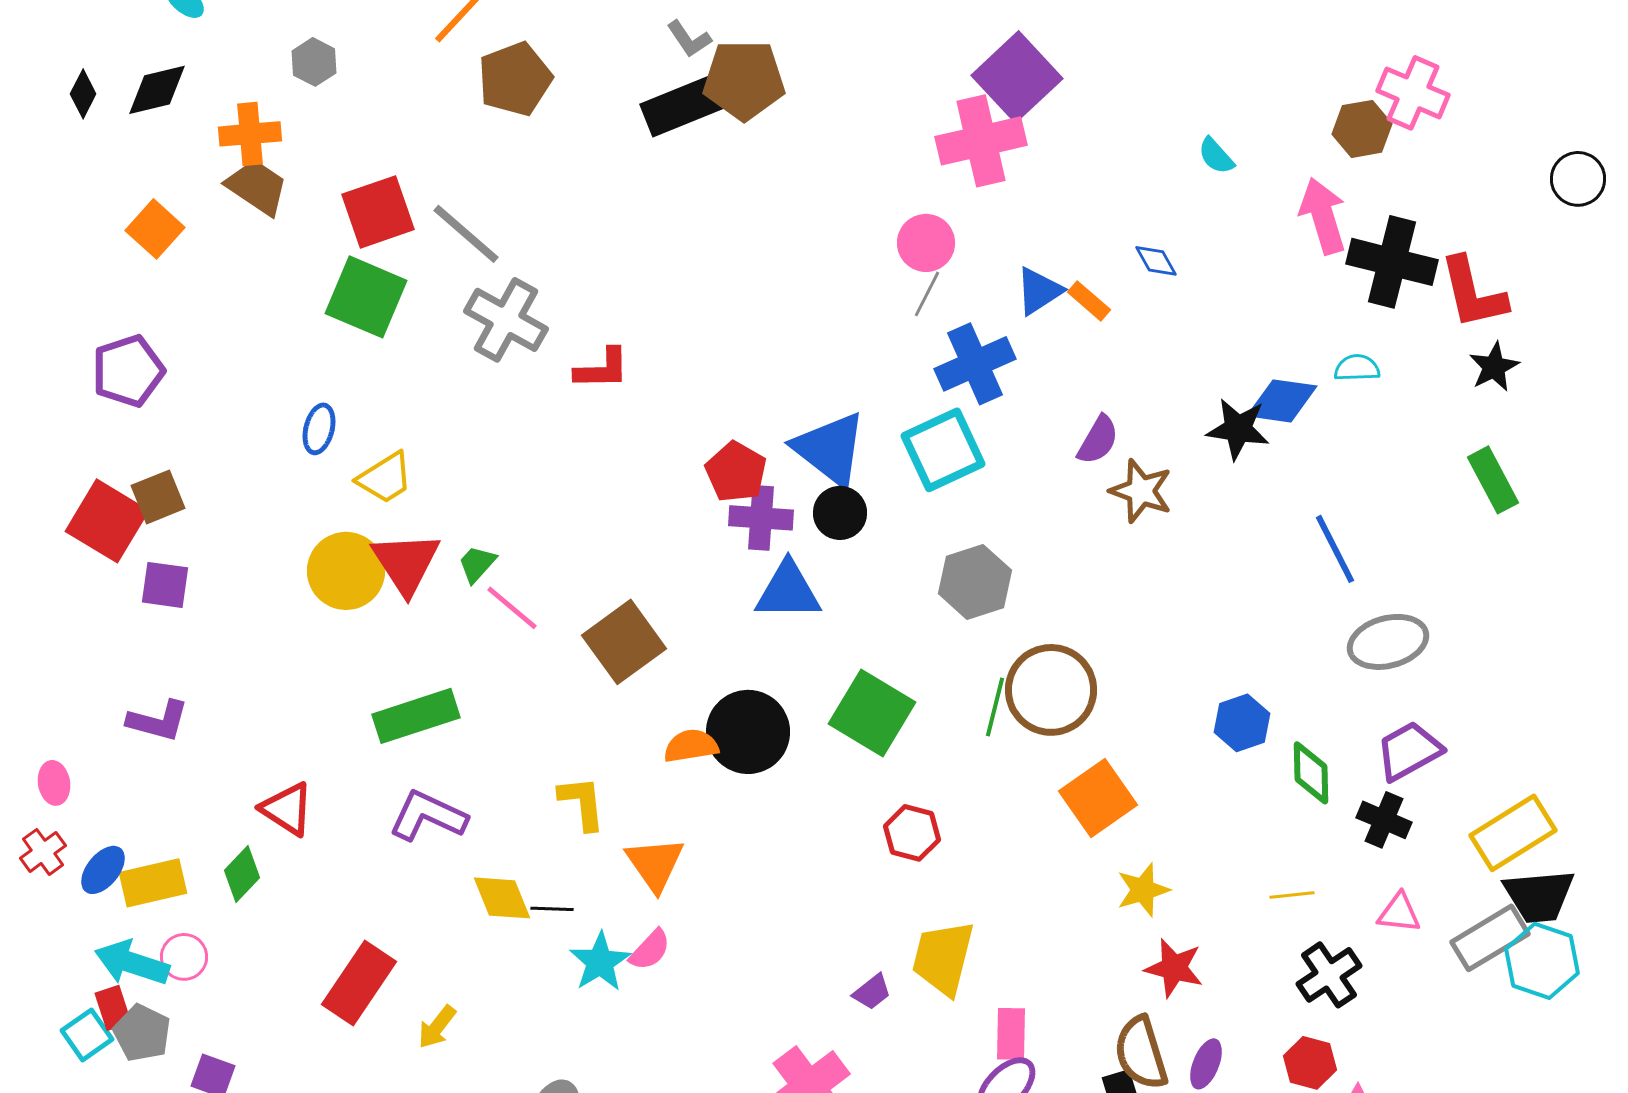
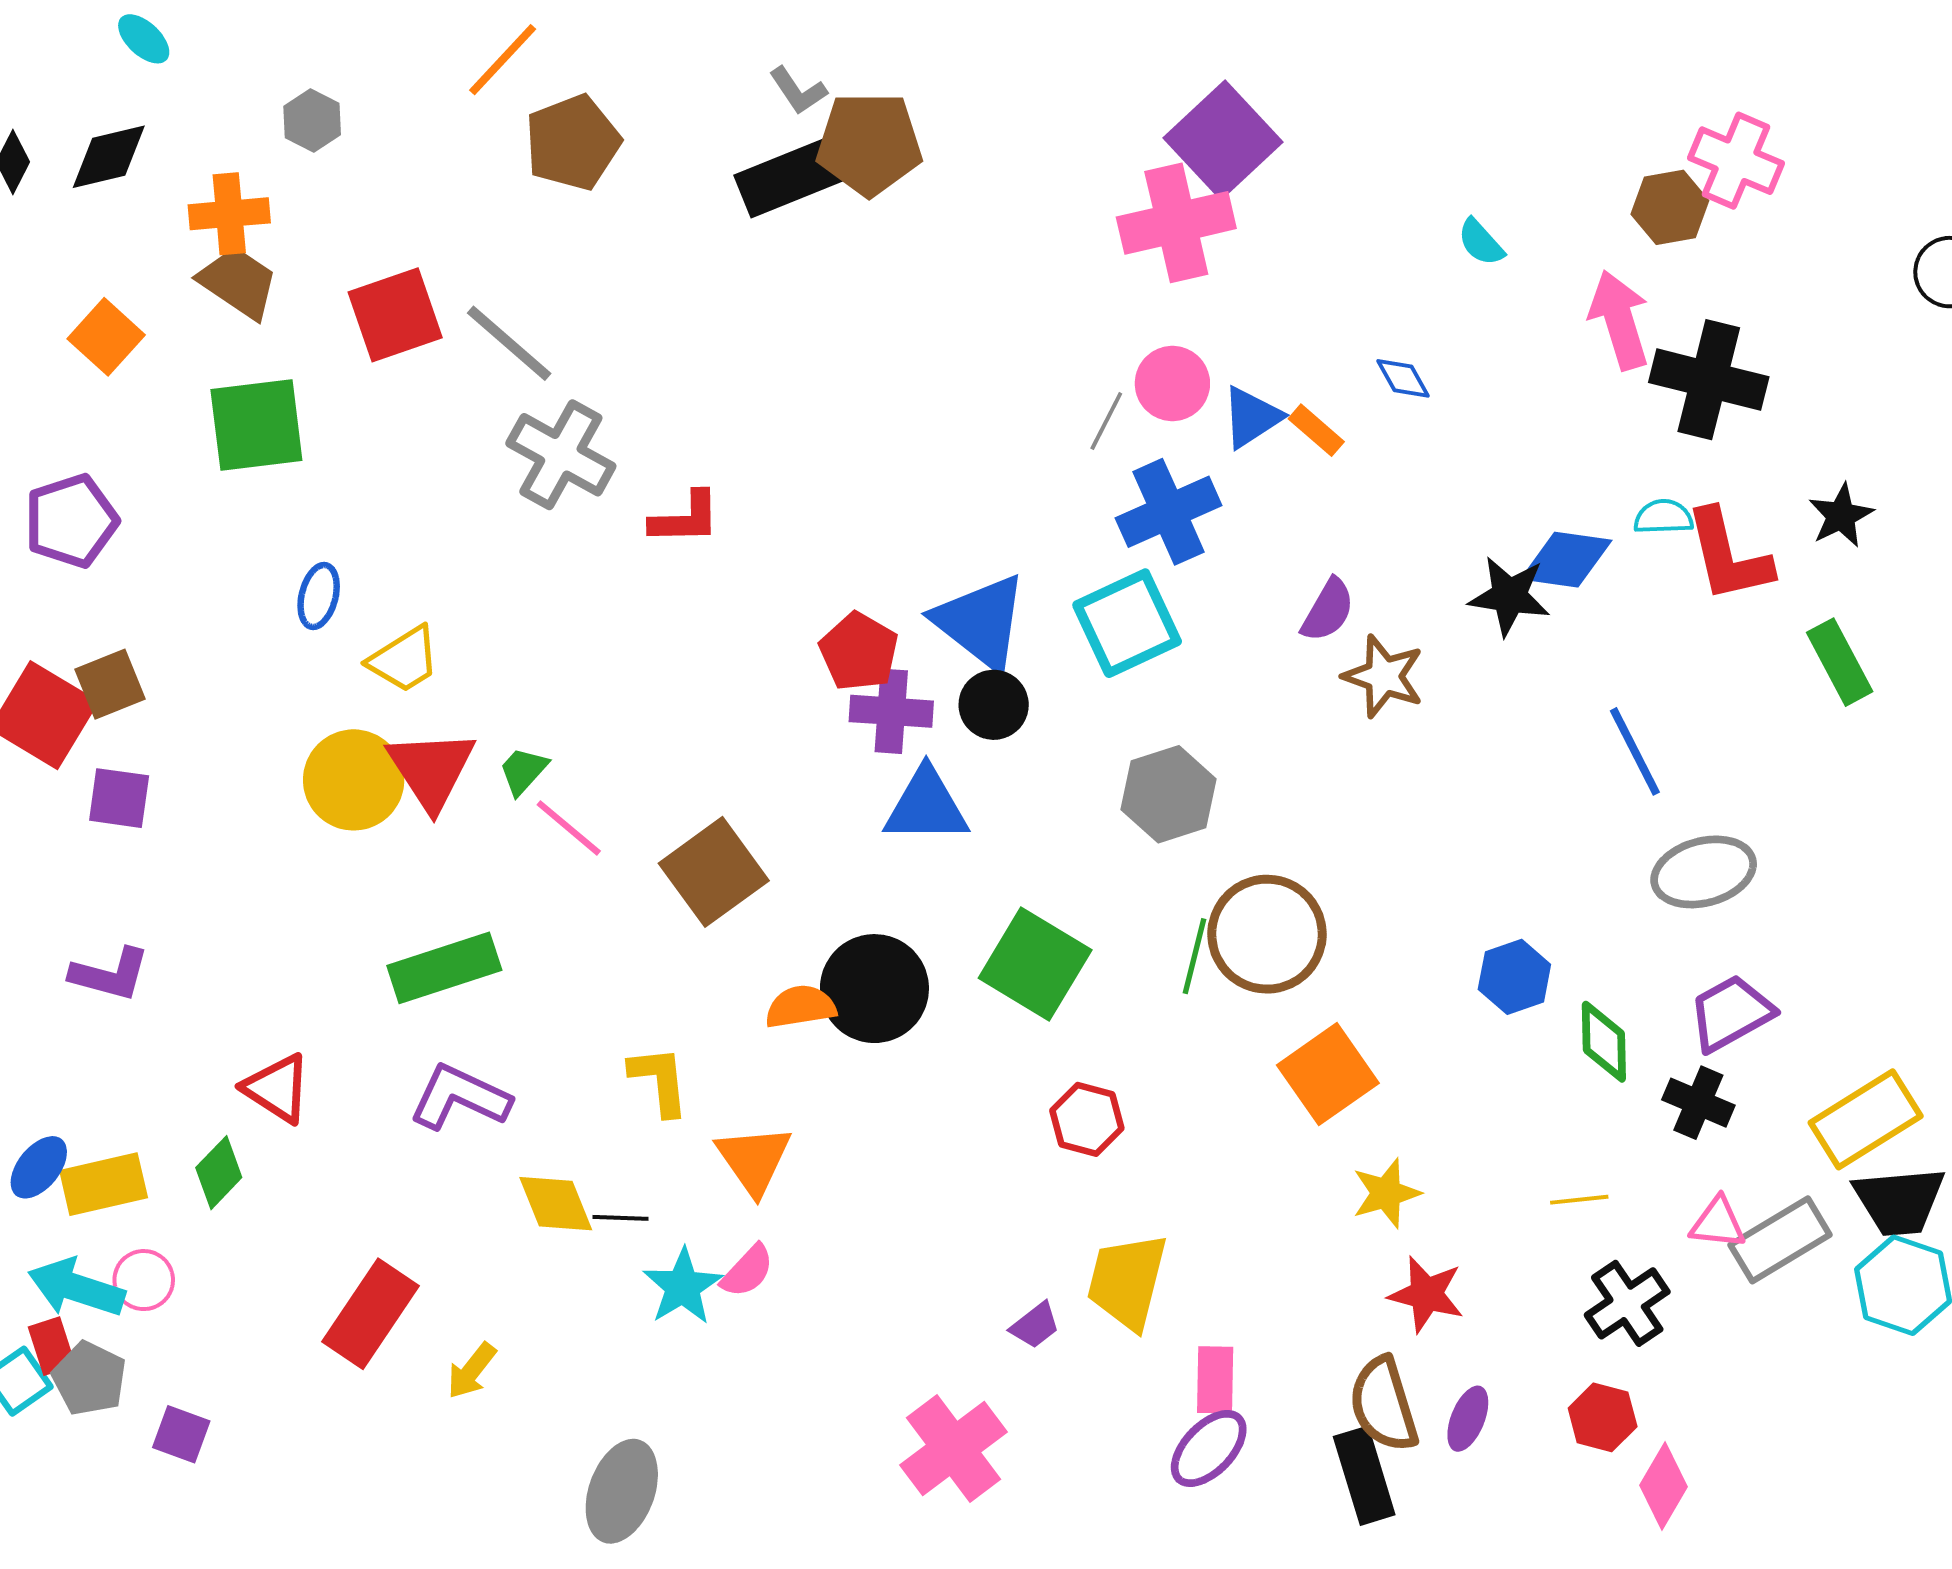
pink circle: (926, 243) -> (1172, 383), moved
red L-shape: (1473, 293) -> (1728, 556), moved
green square: (366, 297) -> (256, 425), moved, turned -30
gray rectangle: (1490, 938) -> (1780, 1240), moved

